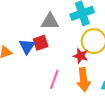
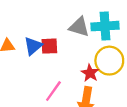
gray triangle: (50, 21) -> (79, 27), moved

